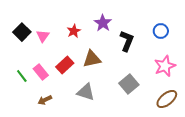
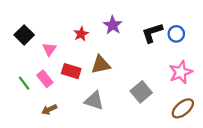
pink triangle: (43, 36) -> (49, 49), moved
black L-shape: (127, 41) -> (152, 33), moved, turned -130
red rectangle: (65, 65) -> (71, 71), turned 60

